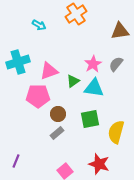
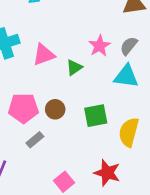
cyan triangle: (94, 88) -> (126, 76), moved
pink pentagon: (38, 96) -> (23, 108), moved
gray rectangle: (57, 133) -> (35, 140), moved

